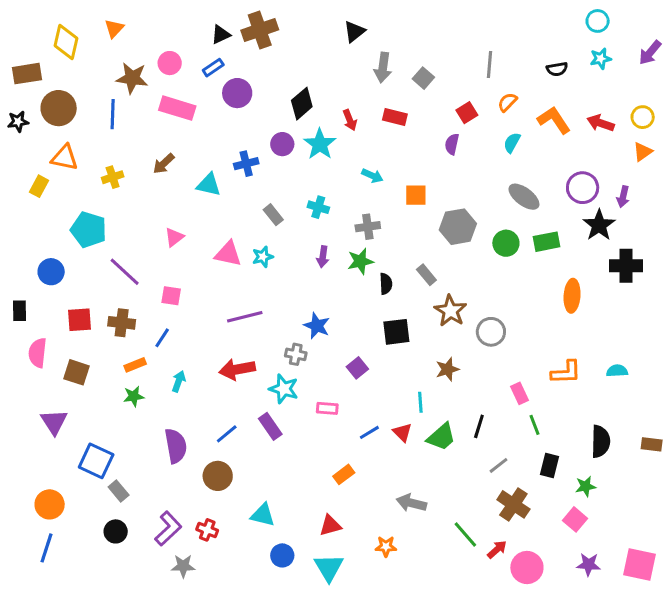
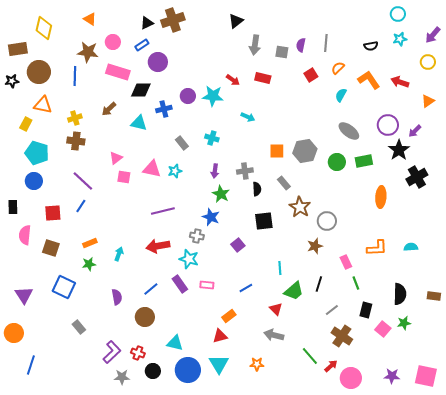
orange triangle: (114, 29) -> (90, 19), moved, turned -40
gray square: (423, 78) -> (282, 52), turned -32
black diamond: (302, 104) -> (141, 90), moved, turned 40
yellow circle: (643, 117) -> (428, 62), moved
red arrow: (350, 120) -> (233, 80), turned -32
cyan star: (320, 144) -> (213, 96), turned -30
purple semicircle: (452, 144) -> (301, 45), moved
orange square: (416, 195) -> (277, 151), moved
purple arrow: (623, 197) -> (415, 131), turned 32
gray cross: (368, 227) -> (245, 171), moved
cyan pentagon: (89, 230) -> (37, 153), moved
green star: (360, 261) -> (221, 194), moved, turned -30
black cross: (626, 266) -> (417, 177), turned -30
pink square: (171, 296) -> (124, 177), moved
brown cross: (122, 323) -> (76, 141), moved
blue line: (162, 338) -> (81, 206), moved
brown star: (447, 369) -> (315, 246), moved
pink rectangle: (327, 408) -> (207, 285), moved
purple triangle: (54, 422) -> (24, 295), moved
red triangle: (402, 432) -> (276, 309), moved
purple semicircle: (176, 446) -> (117, 297), size x0.7
blue square: (96, 461) -> (64, 287), moved
green star: (586, 486) -> (404, 323), moved
orange circle: (50, 504) -> (14, 333), moved
pink square: (575, 519) -> (383, 329), moved
red triangle: (330, 525) -> (220, 336), moved
black circle: (116, 531) -> (153, 371), moved
blue circle: (282, 555) -> (188, 370), size x1.6
cyan triangle: (329, 568) -> (219, 364), moved

